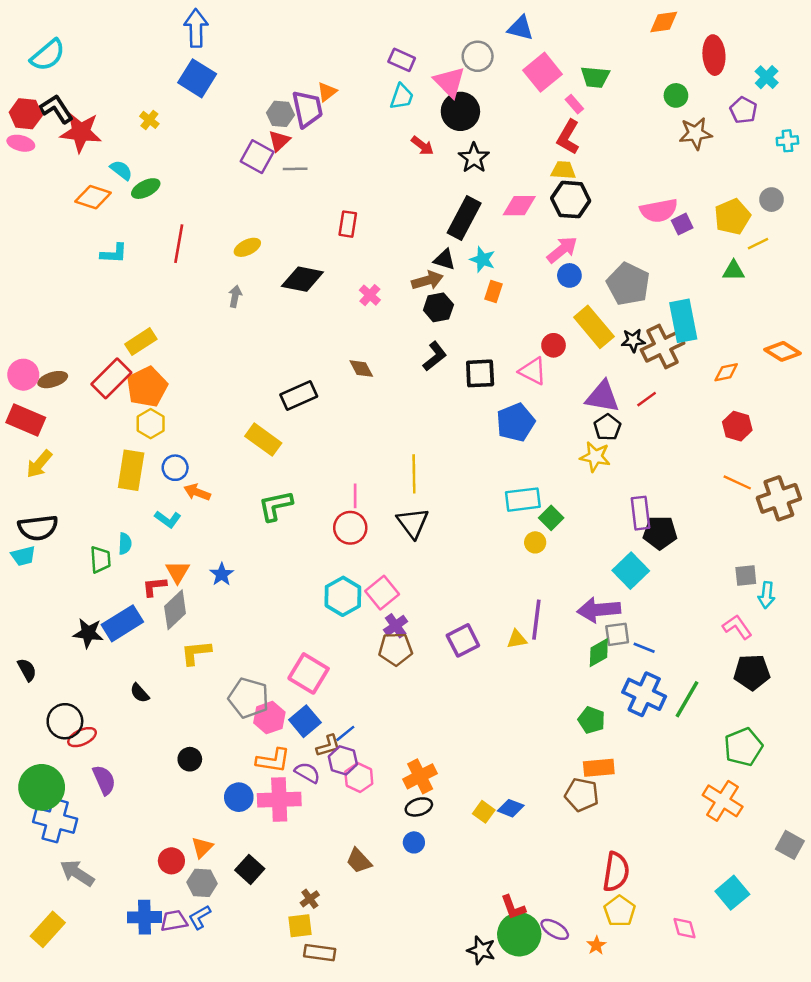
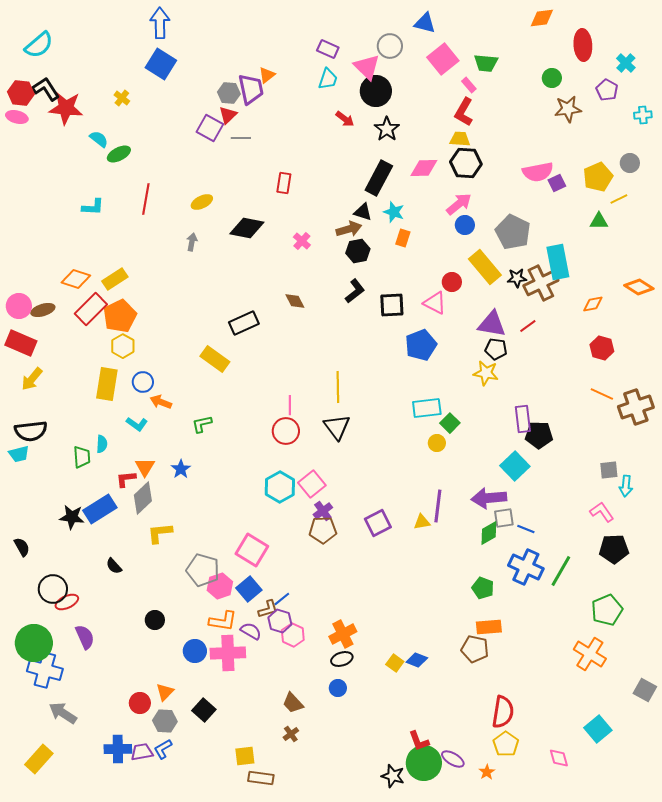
orange diamond: (93, 197) -> (76, 279), moved
black pentagon: (607, 427) -> (496, 349), turned -30
green L-shape: (276, 506) -> (202, 424), moved, size x0.7
brown cross: (310, 899) -> (291, 734), moved

